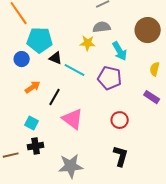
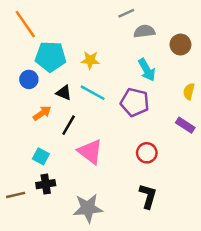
gray semicircle: (102, 27) -> (144, 31), moved
brown circle: (148, 30) -> (180, 45), size x0.7
yellow star: (88, 43) -> (90, 60), moved
black triangle: (56, 58) -> (64, 93), moved

